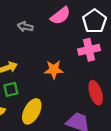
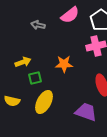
green square: (11, 89) -> (35, 78), moved

